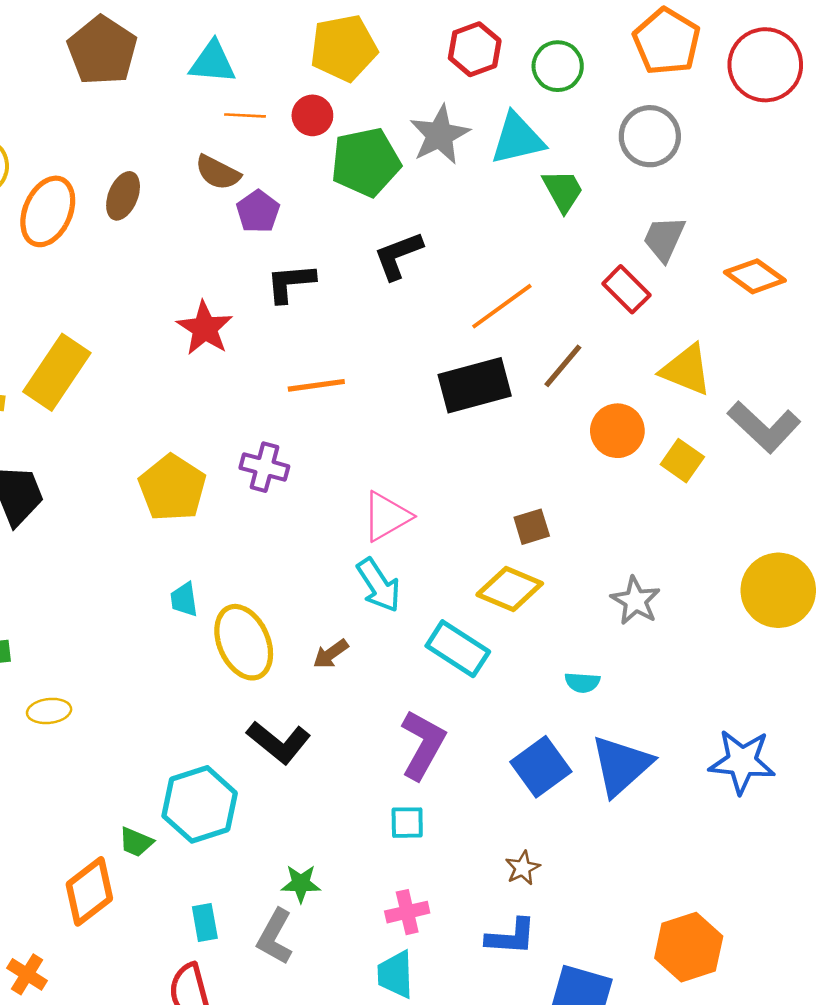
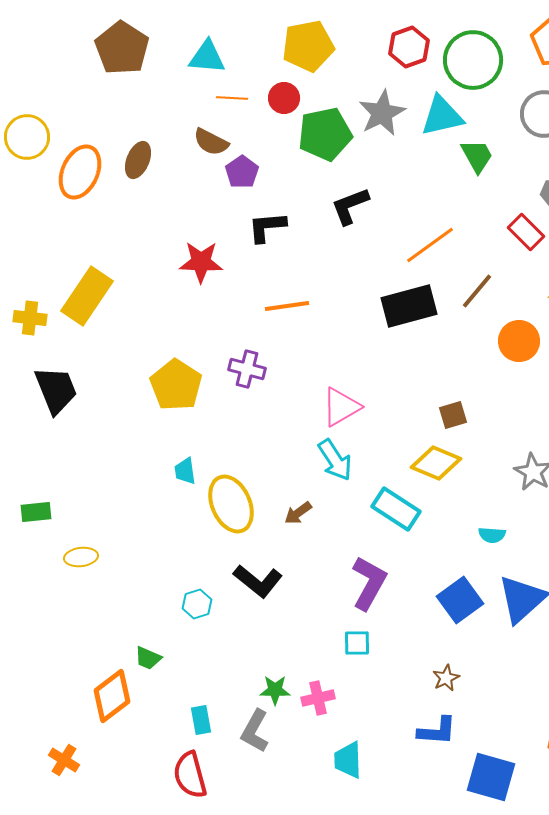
green circle: (558, 66) -> (473, 60), size x1.5
red star: (205, 328) -> (201, 262), turned -30
cyan hexagon: (200, 804) -> (197, 604), moved, size x0.5
pink cross: (407, 912) -> (318, 698), moved

